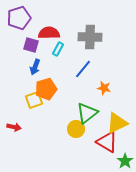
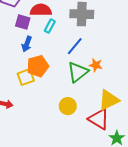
green triangle: (87, 113) -> (78, 72), moved

